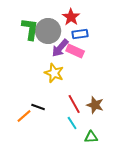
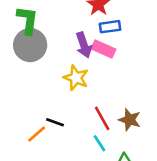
green L-shape: (30, 29) -> (27, 20), moved
gray circle: (48, 31) -> (30, 45), moved
purple arrow: (60, 48) -> (84, 45), turned -60

